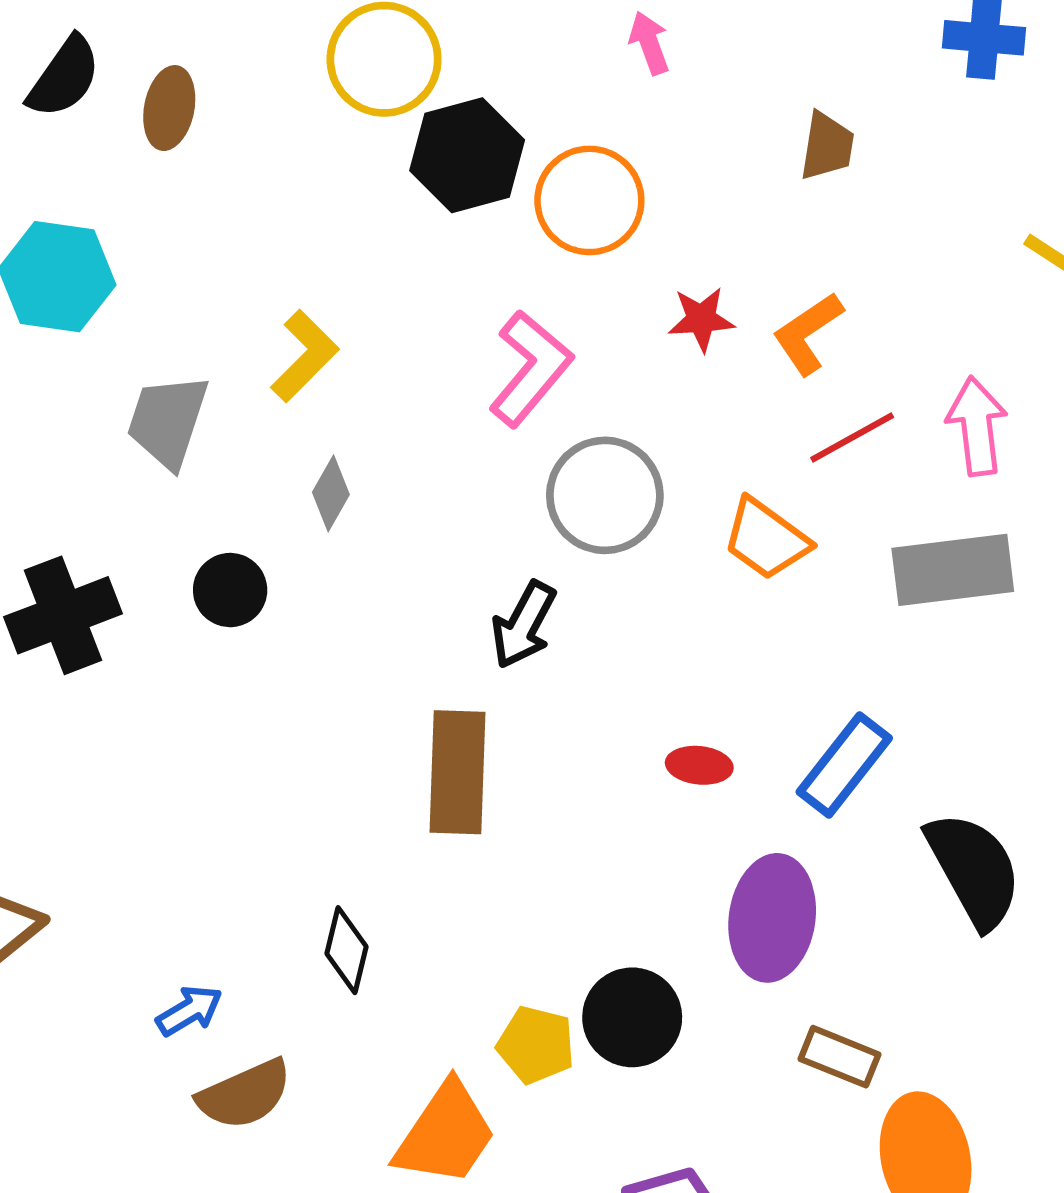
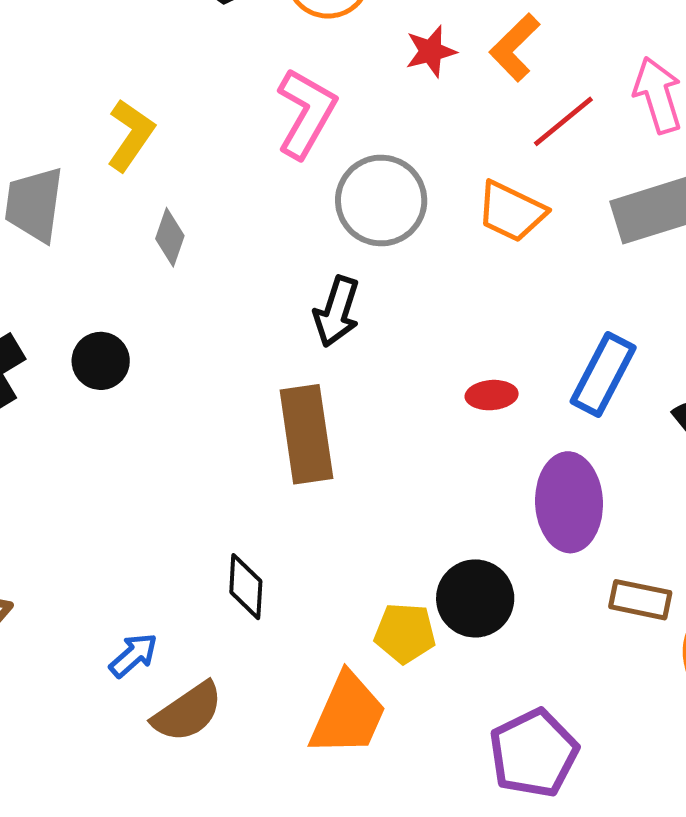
black circle: (230, 590) -> (101, 361), moved

